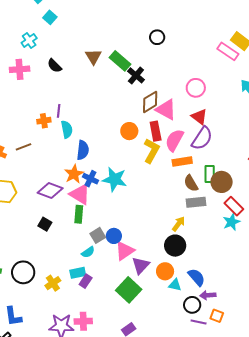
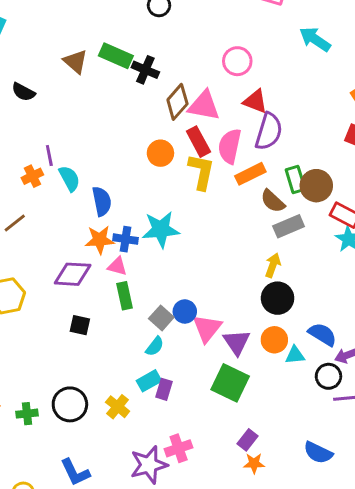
orange star: (74, 174) -> (100, 240), turned -30
pink triangle: (80, 194) -> (117, 266), size x0.6

